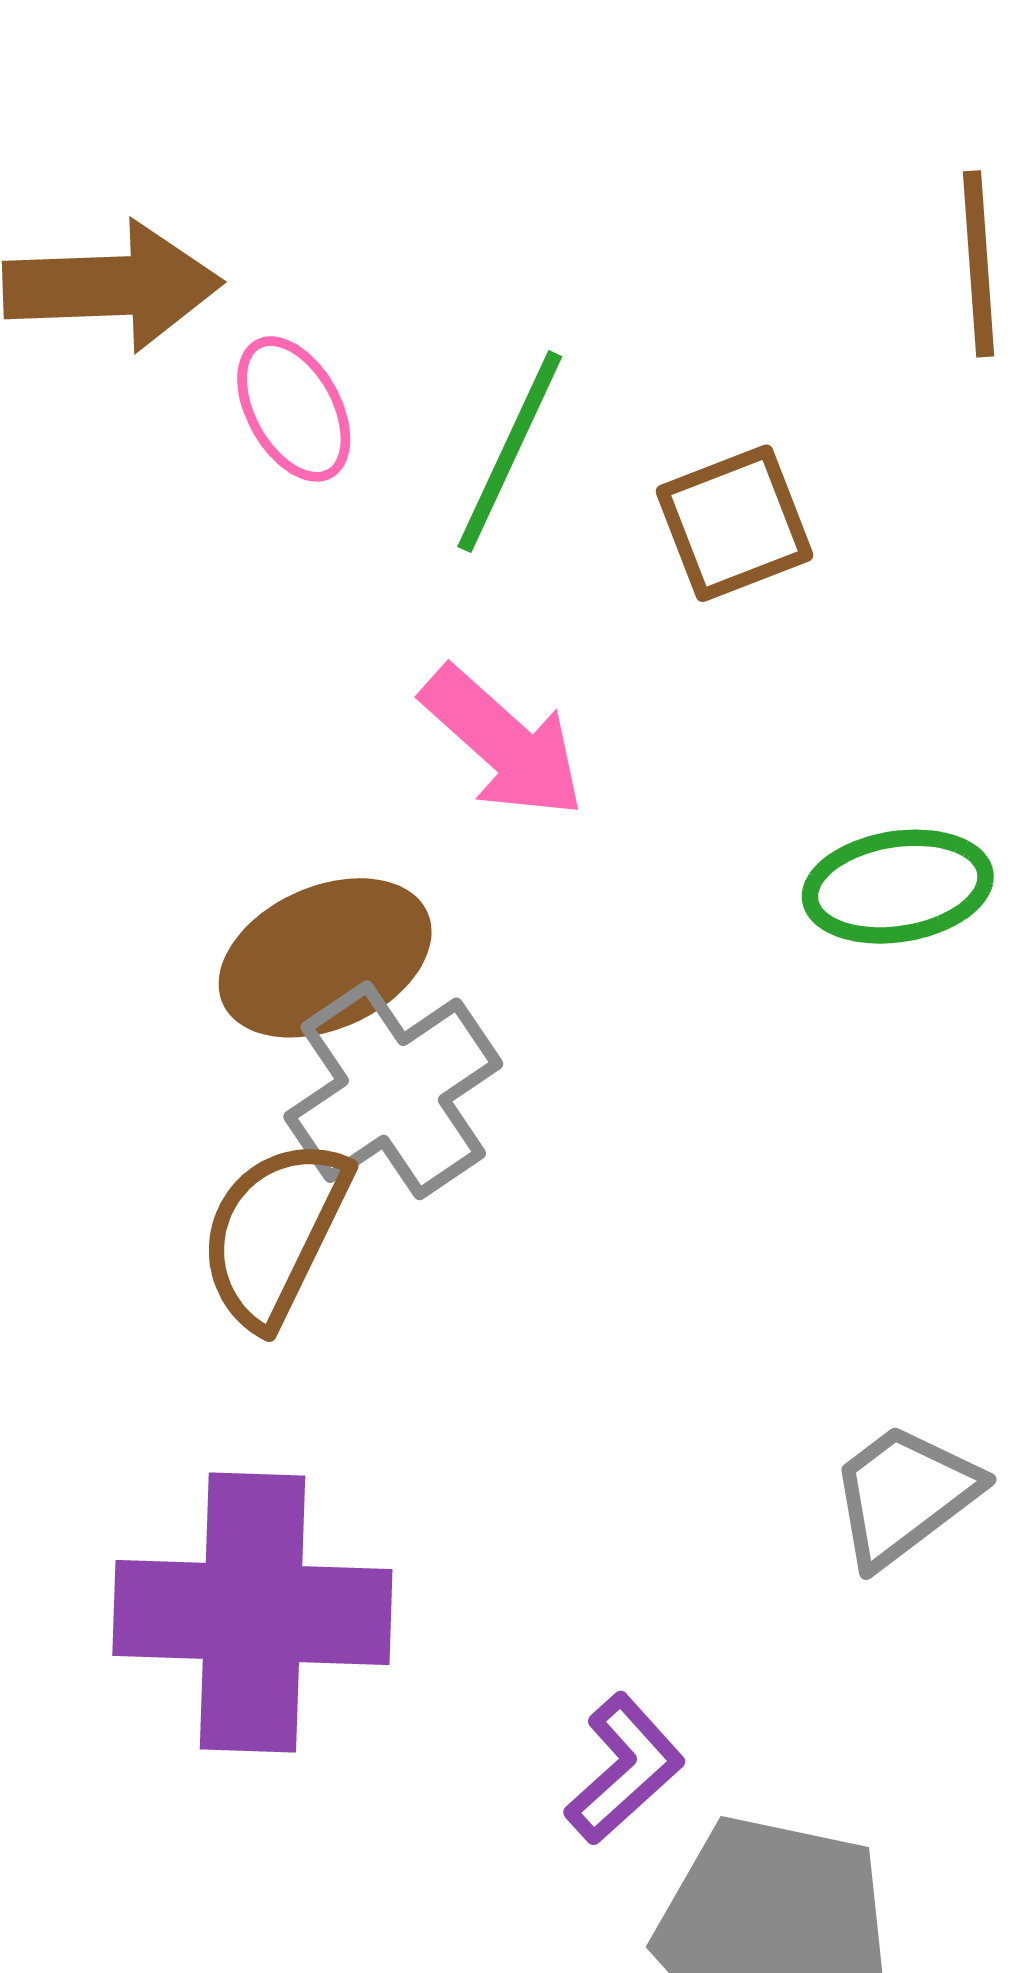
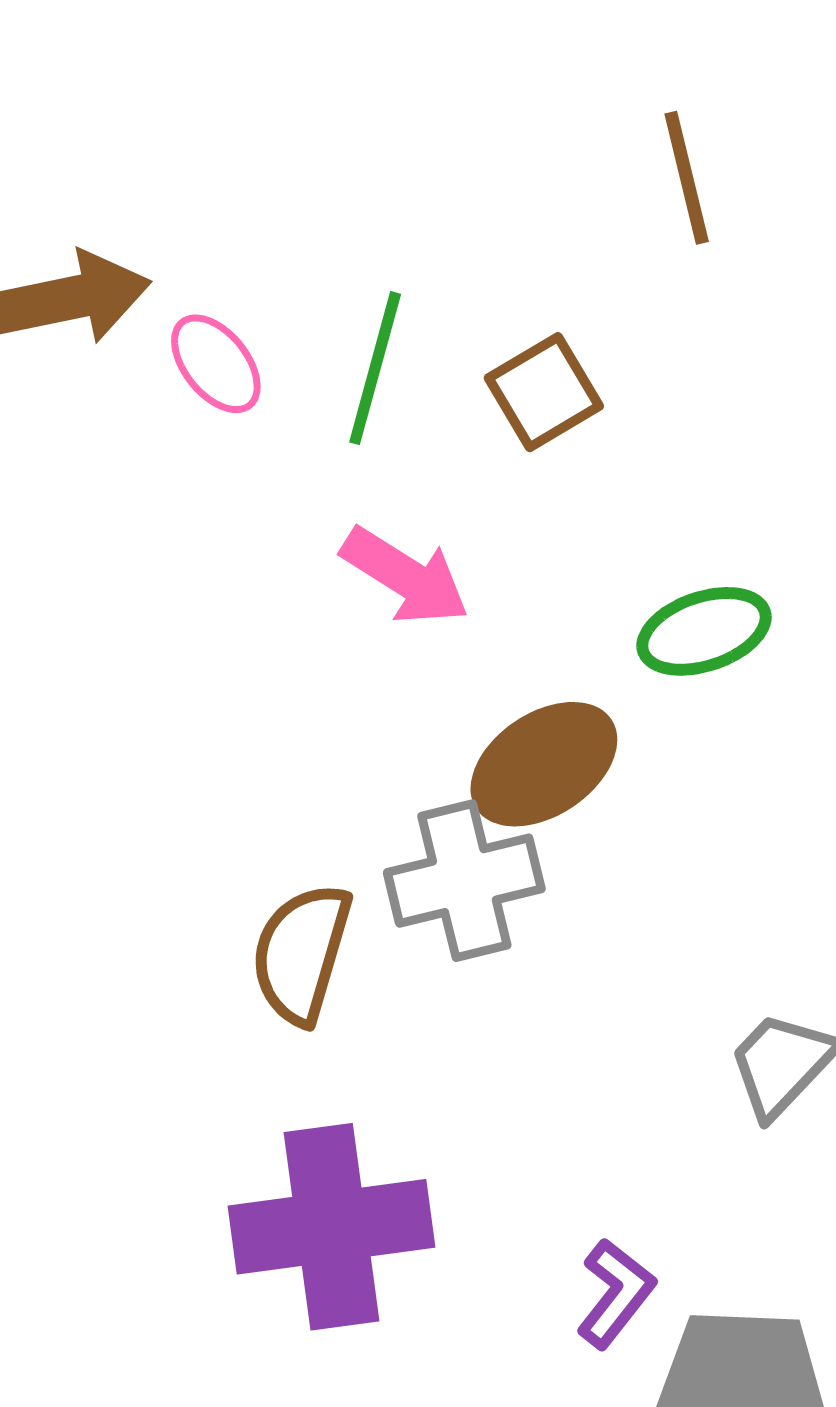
brown ellipse: (325, 958) -> (544, 764), moved
gray cross: (393, 1090) -> (464, 881), moved, turned 30

